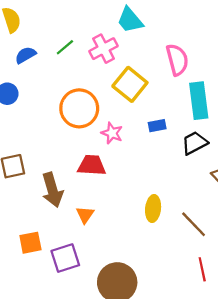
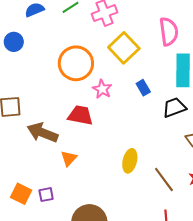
blue rectangle: (157, 126) -> (143, 88), turned 63
brown arrow: (52, 190) -> (43, 133), turned 120
orange square: (30, 243) -> (21, 194), moved, turned 30
purple square: (65, 258) -> (46, 195), size x0.6

